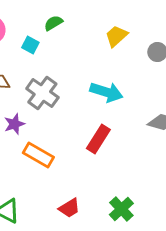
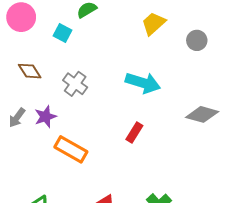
gray cross: (42, 93) -> (75, 84), size x0.7
red rectangle: (98, 139) -> (134, 132), size x0.7

